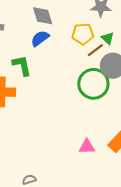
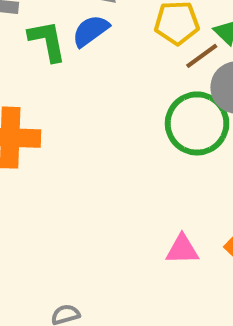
green L-shape: (22, 65) -> (47, 41), moved

